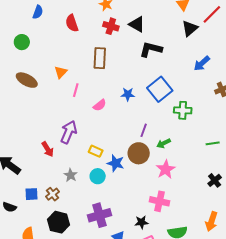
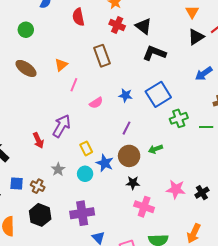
brown rectangle: (100, 58) -> (102, 56), turned -30
green cross: (183, 110) -> (179, 118), turned -30
purple line: (144, 130) -> (127, 128), moved
green line: (213, 143) -> (206, 127), moved
yellow rectangle: (96, 151) -> (86, 148), turned 32
pink star: (166, 169) -> (176, 189), moved, turned 30
brown cross: (53, 194) -> (38, 186), turned -32
black star: (141, 222) -> (133, 183), moved

